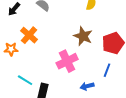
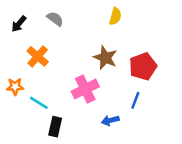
orange star: (11, 49) -> (15, 87), moved
cyan line: (25, 80) -> (39, 103), moved

